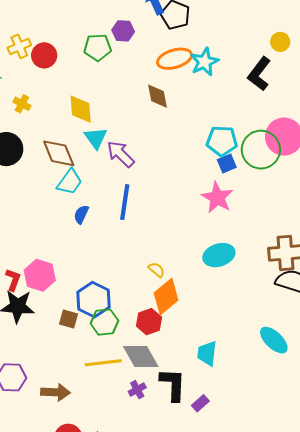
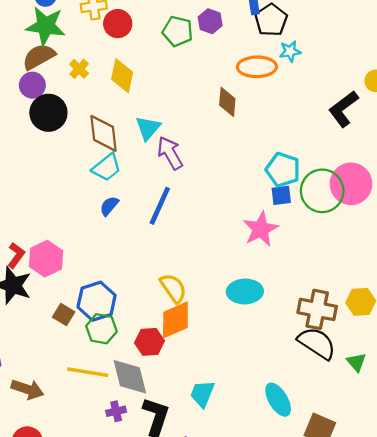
cyan star: (204, 62) -> (290, 51), moved, size x0.7
yellow diamond: (81, 109) -> (122, 76), moved
yellow semicircle: (156, 270) -> (173, 288), size x1.6

